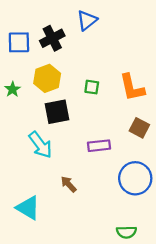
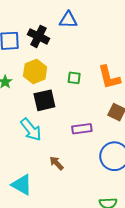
blue triangle: (87, 20) -> (68, 20), turned 42
black cross: (52, 38) -> (38, 36), turned -35

